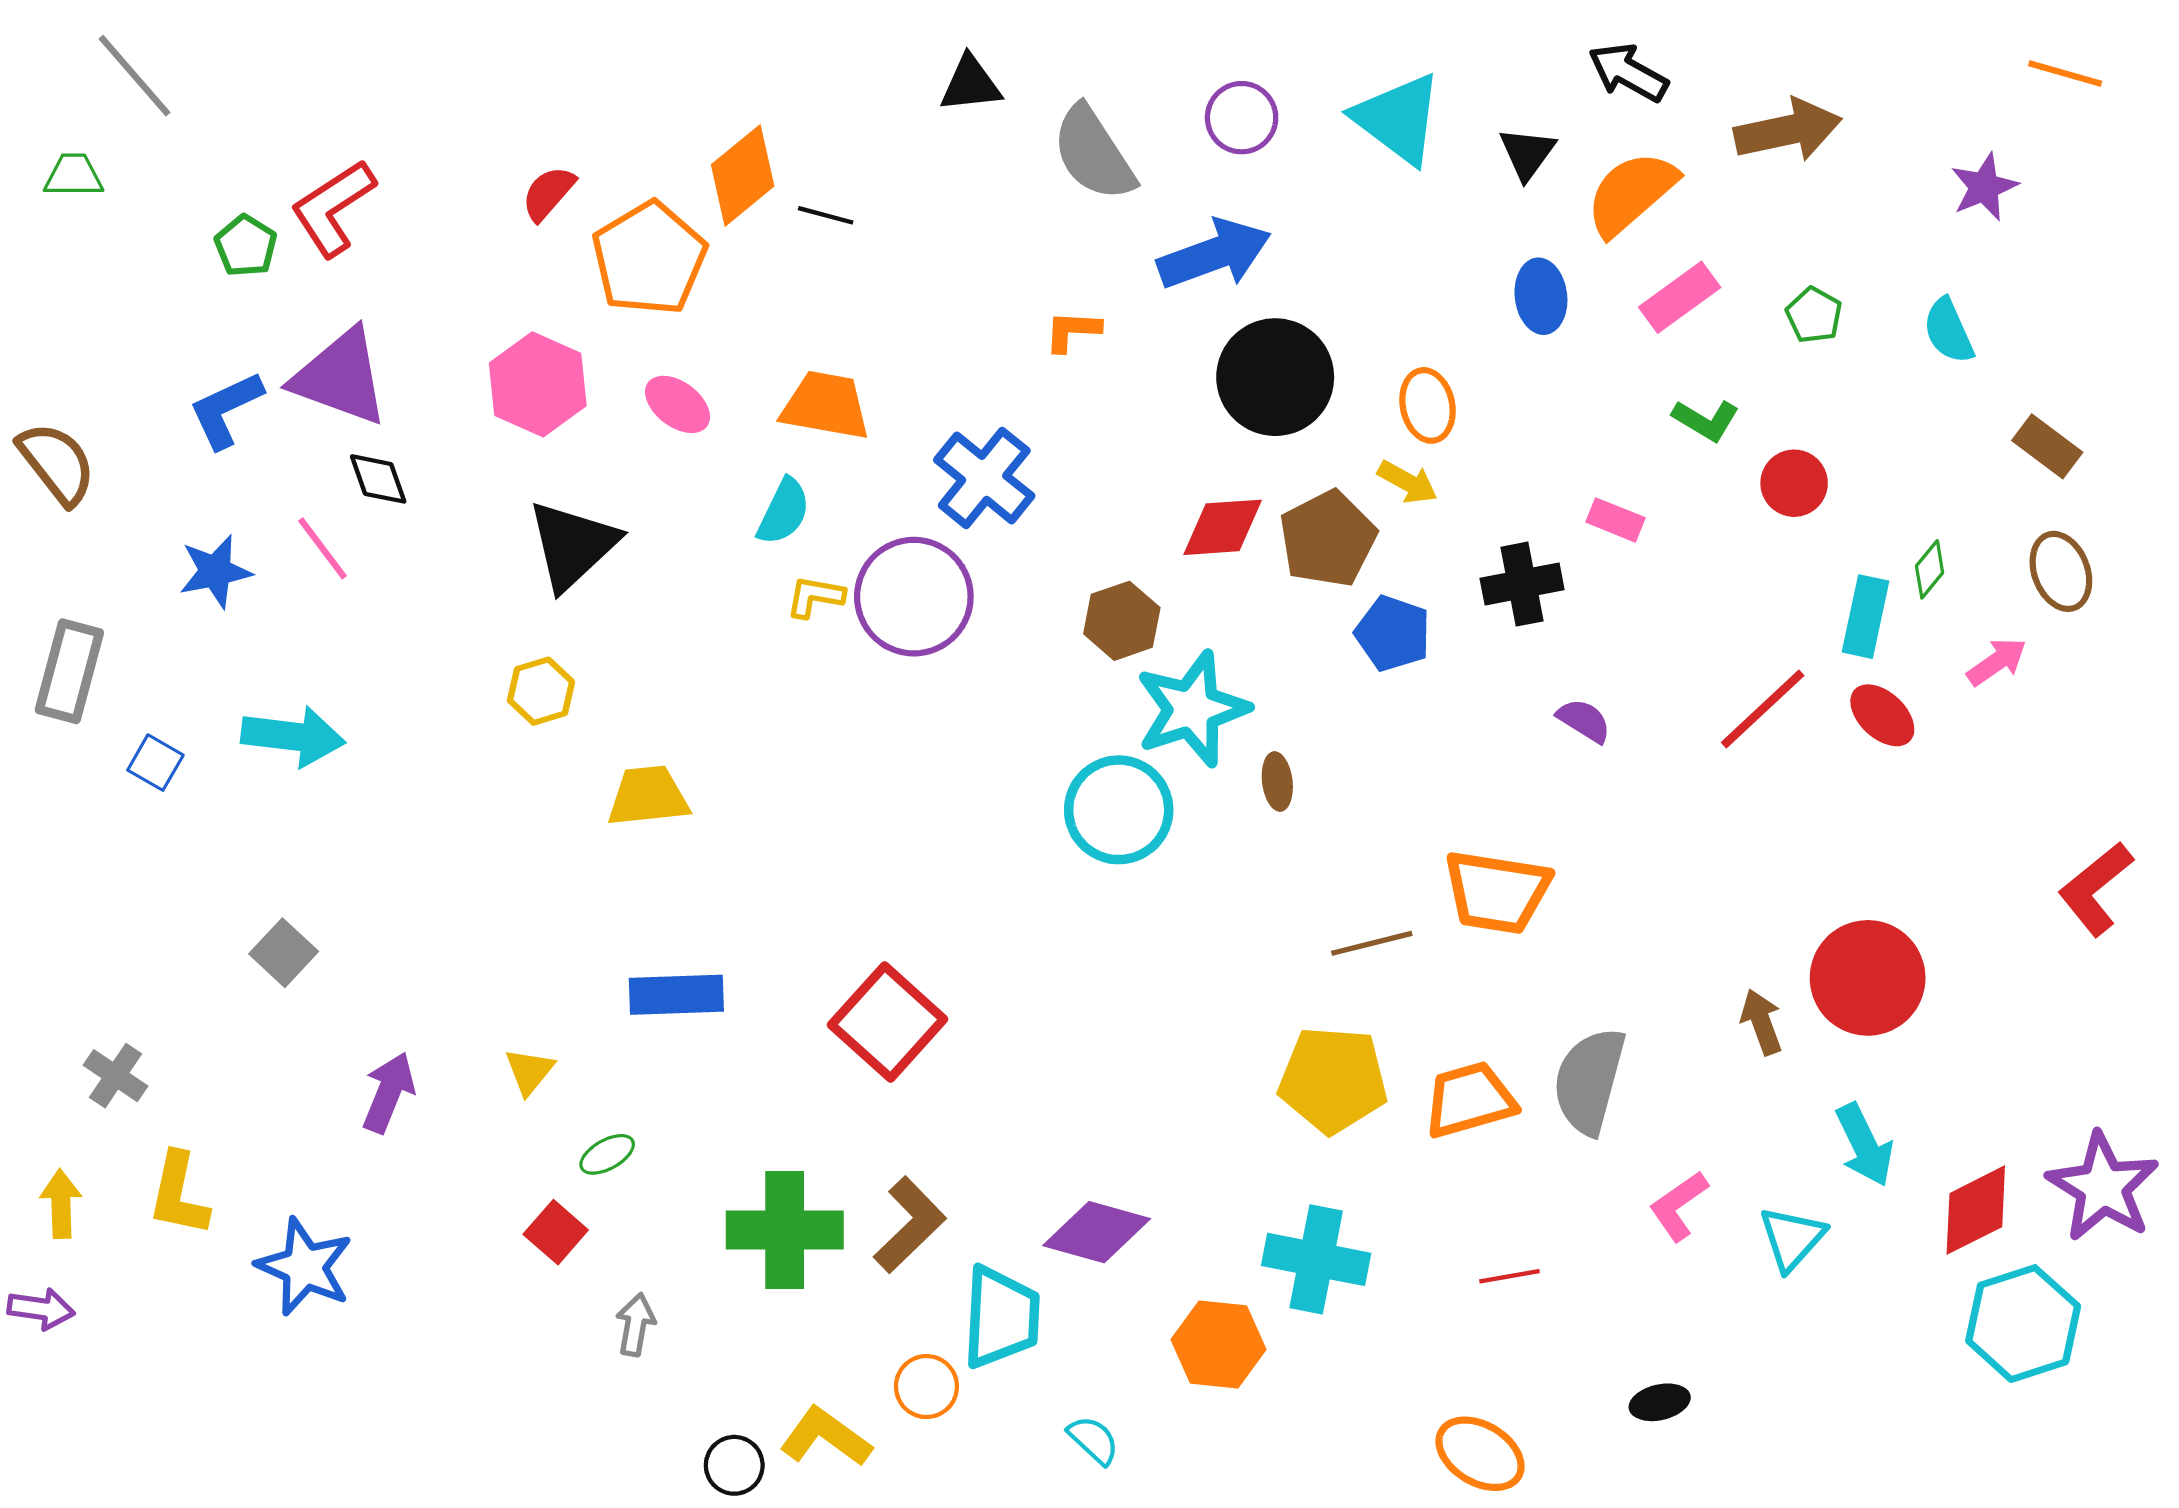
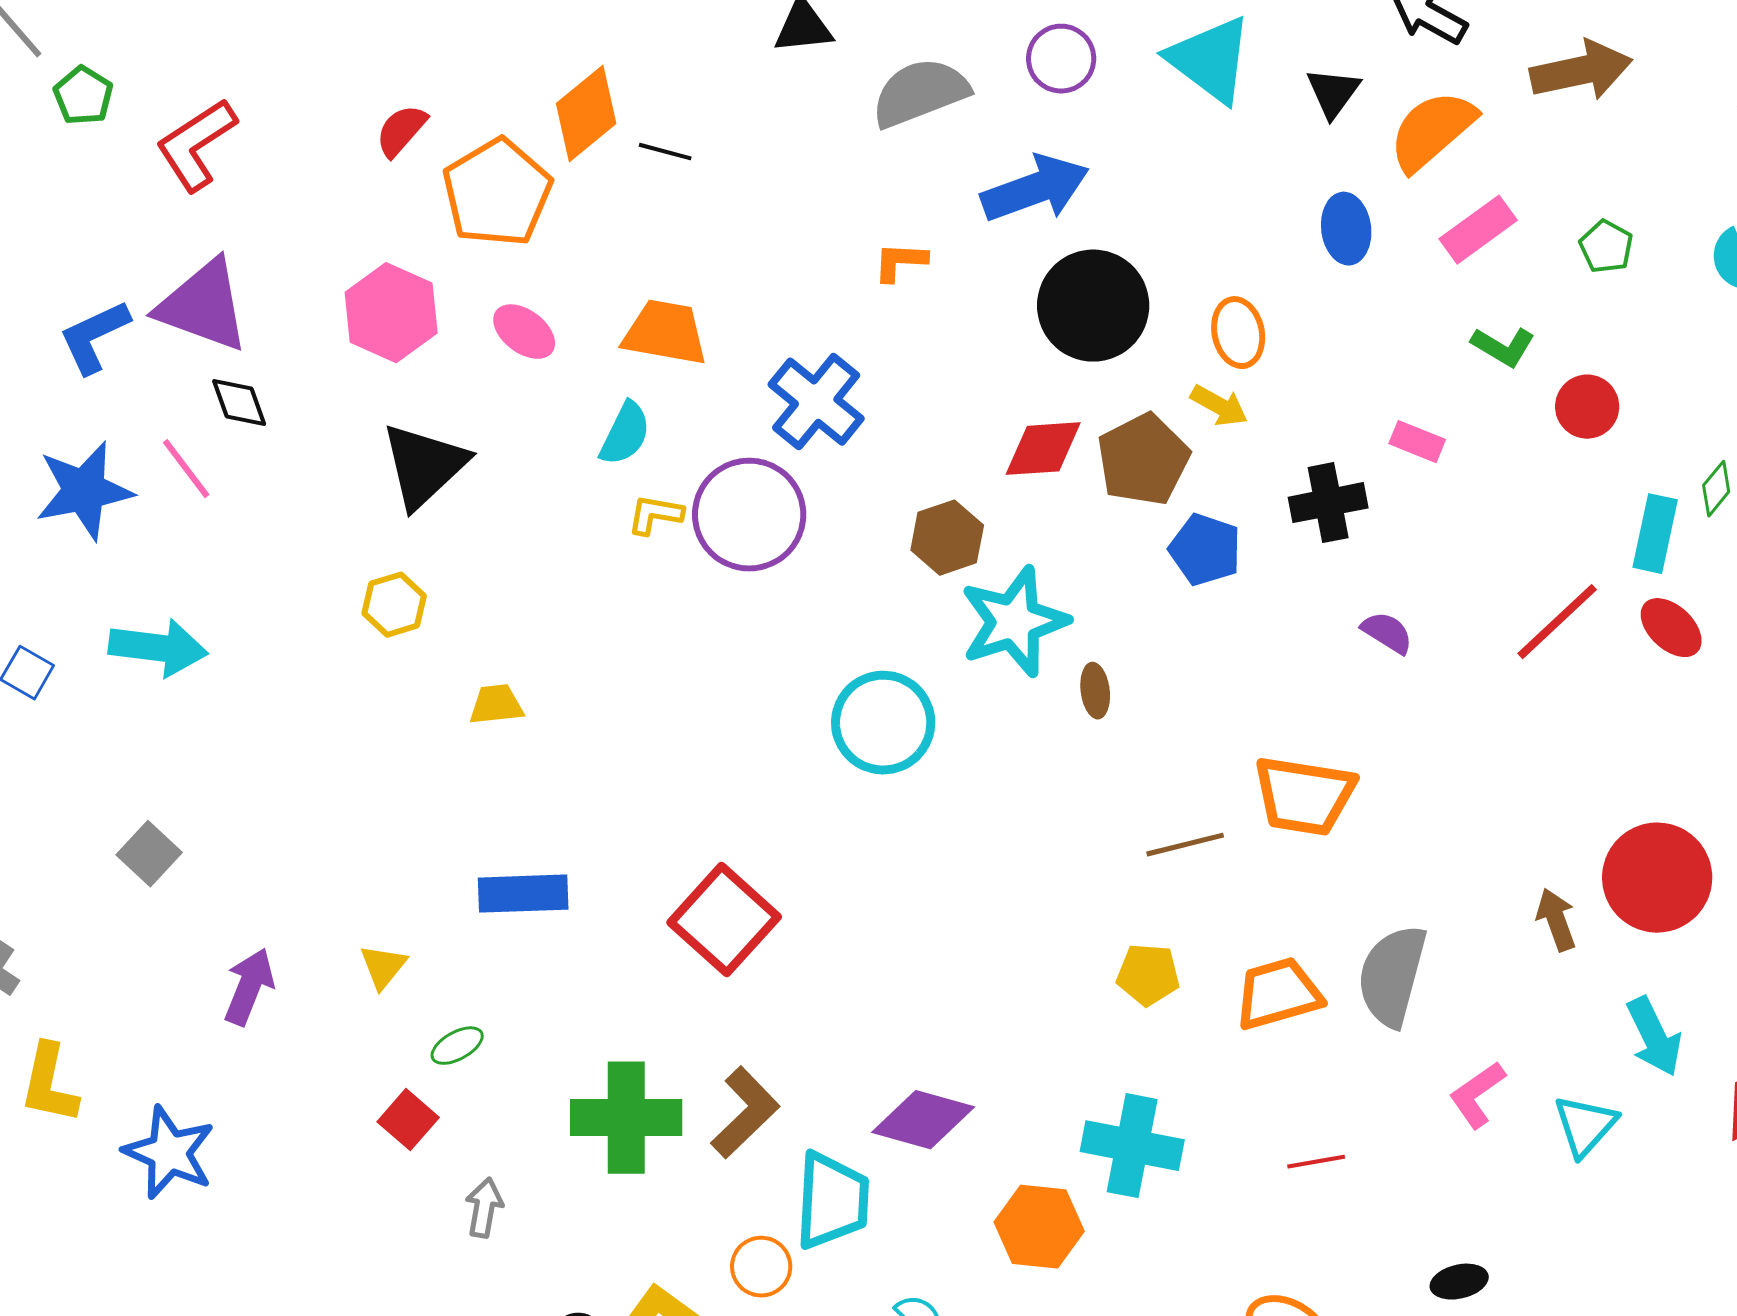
gray semicircle: (1093, 153) -> (920, 93), turned 102
green pentagon: (246, 246) -> (83, 96), moved
blue star: (215, 571) -> (84, 491), size x1.4
yellow trapezoid: (648, 796) -> (496, 705), size x0.7
cyan circle: (1119, 810) -> (883, 723), moved
yellow pentagon: (1333, 1080) -> (1148, 975), size x0.6

